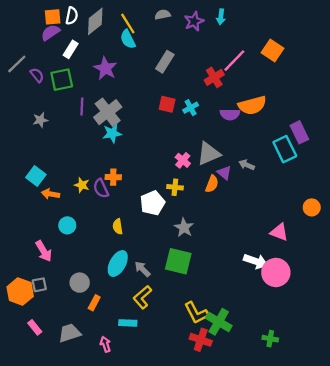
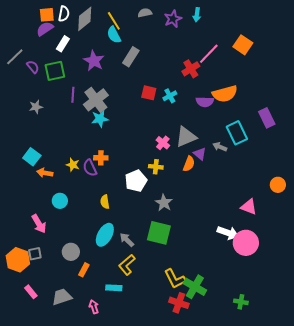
gray rectangle: (165, 62) -> (131, 57), moved
cyan rectangle: (285, 149) -> (237, 133), moved

